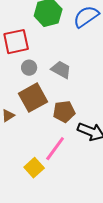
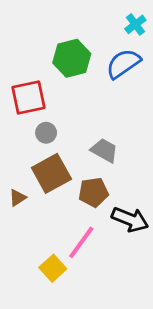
gray trapezoid: (61, 70) -> (104, 150), moved

